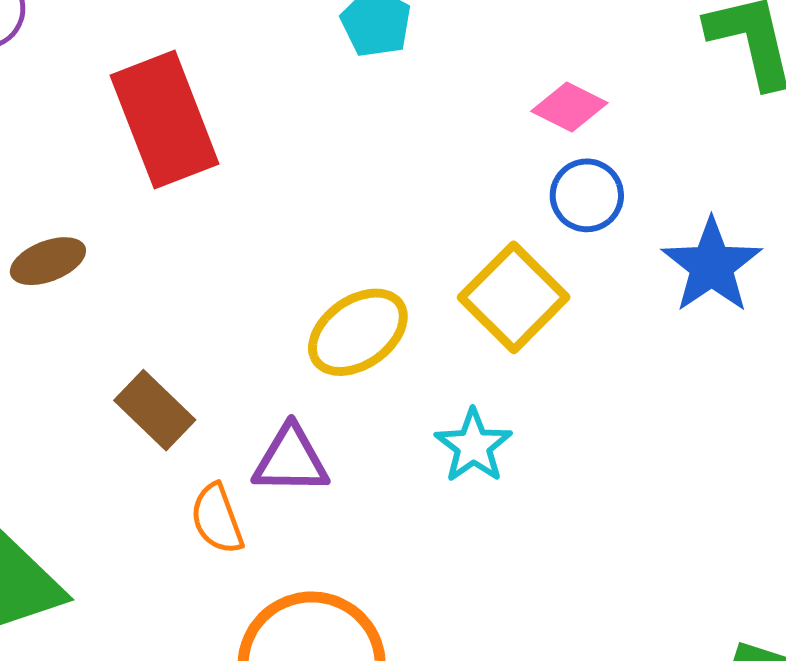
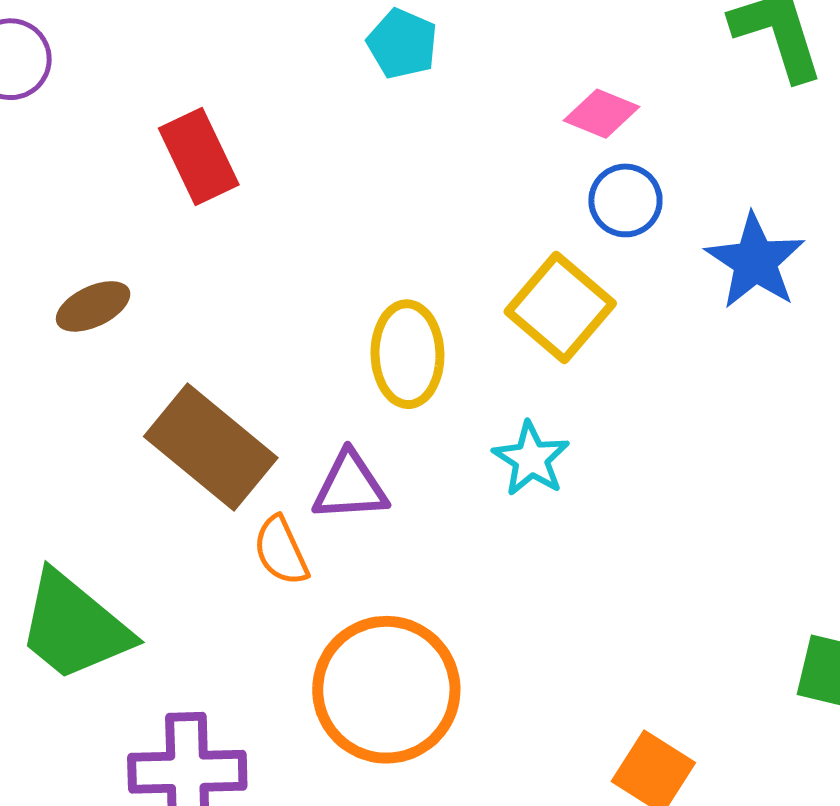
red rectangle: (165, 120) -> (199, 157), size x0.7
yellow ellipse: (358, 332) -> (407, 354), turned -52
brown rectangle: (155, 410) -> (211, 447), size x1.6

